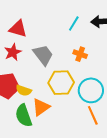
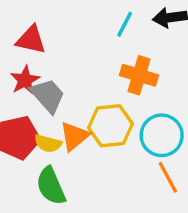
orange cross: (80, 54) -> (139, 75), size x1.5
gray trapezoid: (43, 55) -> (48, 96), moved
orange triangle: (41, 107) -> (74, 136), moved

